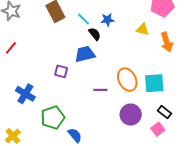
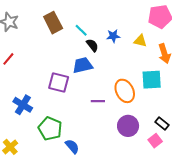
blue star: (107, 20) -> (113, 36), moved
purple square: (61, 71) -> (59, 82), size x1.5
cyan square: (154, 83) -> (152, 80), moved
green pentagon: (53, 117) -> (50, 129), turned -30

